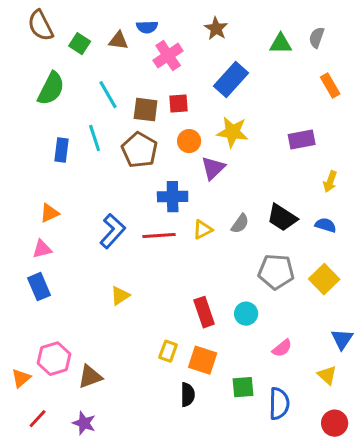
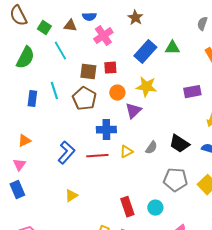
green triangle: (281, 44) -> (172, 48), moved
cyan line: (108, 95) -> (60, 51), moved
pink triangle: (42, 249) -> (19, 165), turned -40

